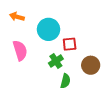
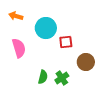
green cross: (56, 61) -> (62, 78), moved
green semicircle: (65, 81) -> (43, 77), moved

